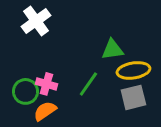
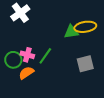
yellow ellipse: (133, 70) -> (85, 27), moved
green line: (88, 84) -> (45, 56), moved

